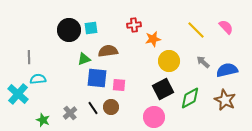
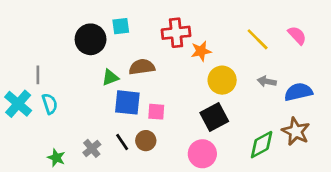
red cross: (134, 25) -> (176, 33), size x1.5
cyan square: (91, 28) -> (121, 26), moved
gray arrow: (203, 62) -> (267, 81), turned -32
cyan semicircle: (38, 79) -> (50, 104), turned 77
cyan cross: (18, 94) -> (18, 104), moved
green diamond: (190, 98) -> (262, 145), moved

